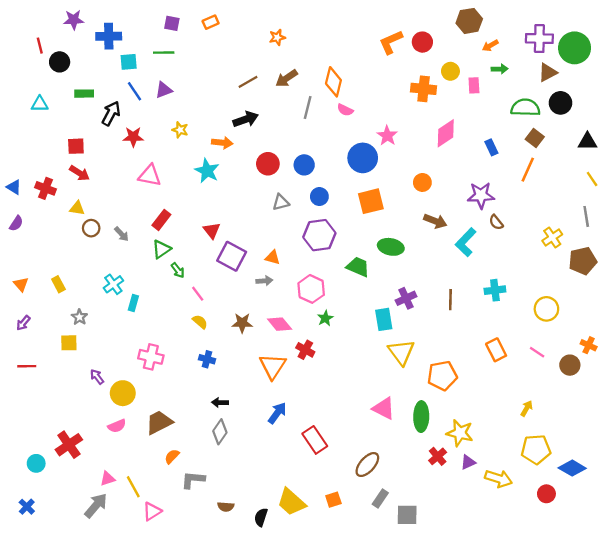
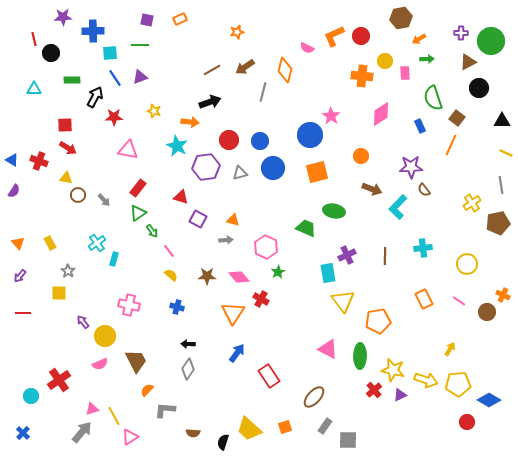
purple cross: (539, 39) -> (461, 33), size x0.6
green semicircle: (525, 108) -> (433, 98), moved, turned -110
pink semicircle: (345, 110) -> (307, 48), moved
yellow line: (592, 179) -> (506, 153), turned -32
blue circle: (319, 197) -> (273, 168), size x1.5
red triangle: (212, 230) -> (181, 197), turned -35
purple hexagon: (319, 235) -> (206, 167), moved
purple square: (232, 256) -> (198, 219), size x0.7
brown trapezoid: (159, 422) -> (136, 361), turned 90
yellow arrow: (498, 479) -> (426, 380), moved

